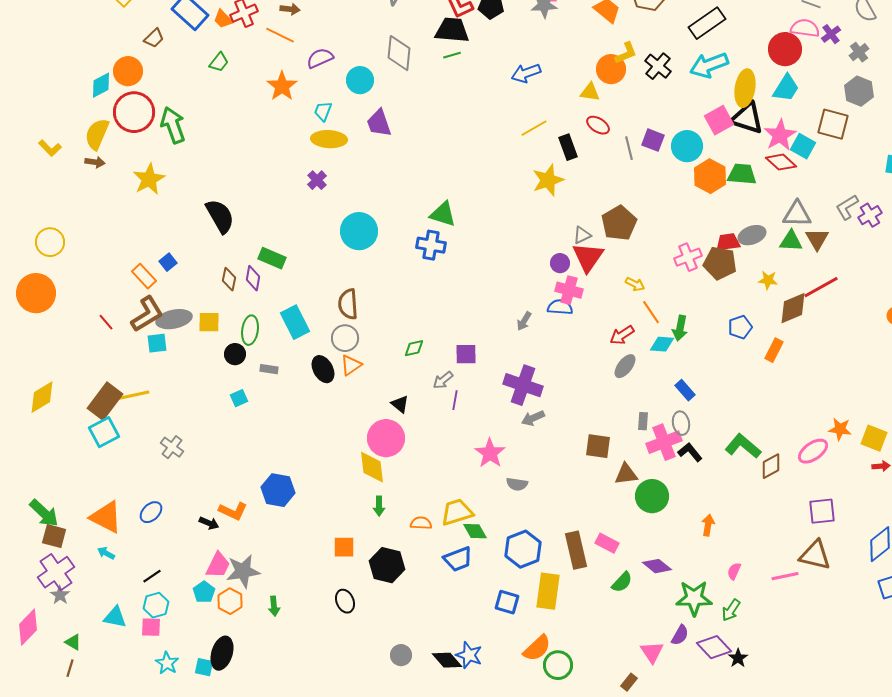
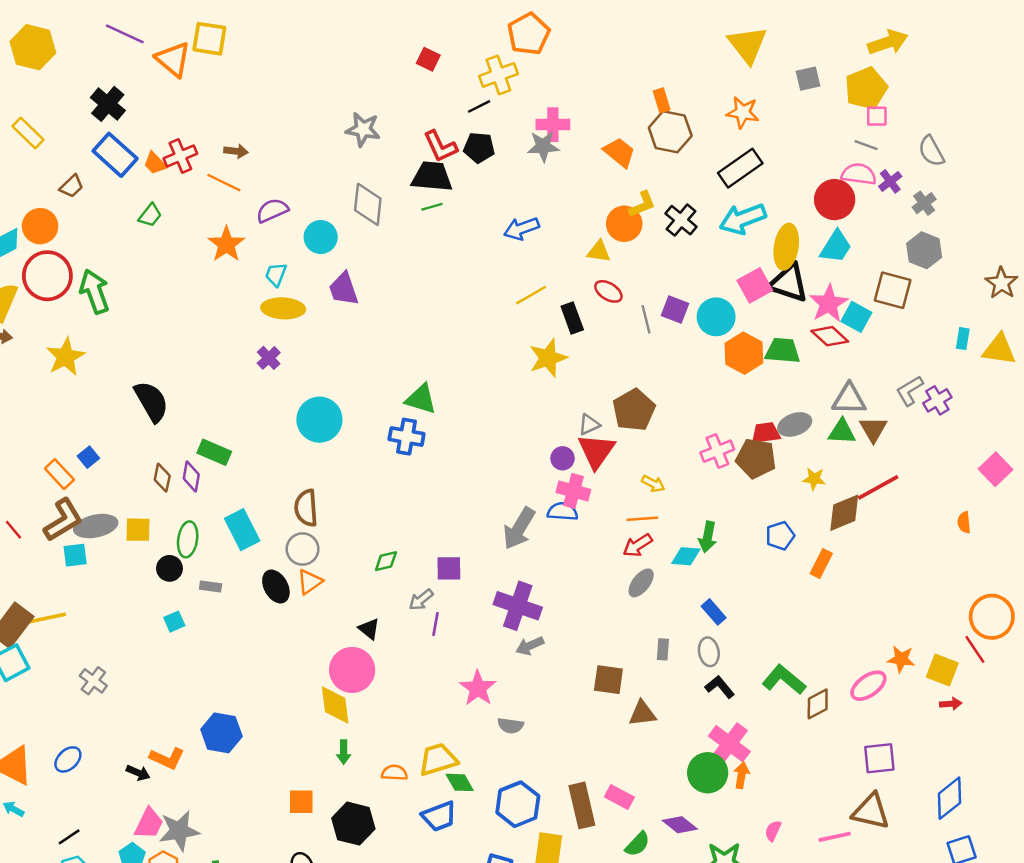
orange line: (651, 312) -> (642, 519), moved, turned -60
gray arrow: (524, 321) -> (519, 528), size x1.8
pink cross: (664, 442) -> (729, 744), moved, turned -32
green circle: (652, 496) -> (708, 773), moved

